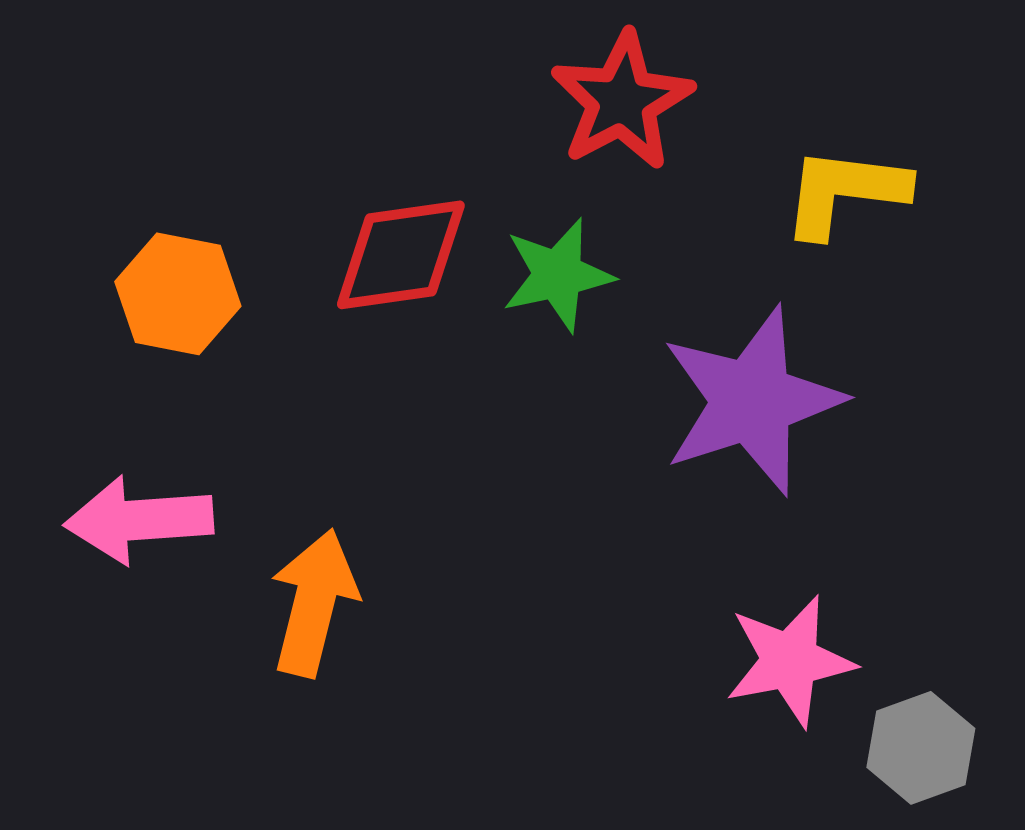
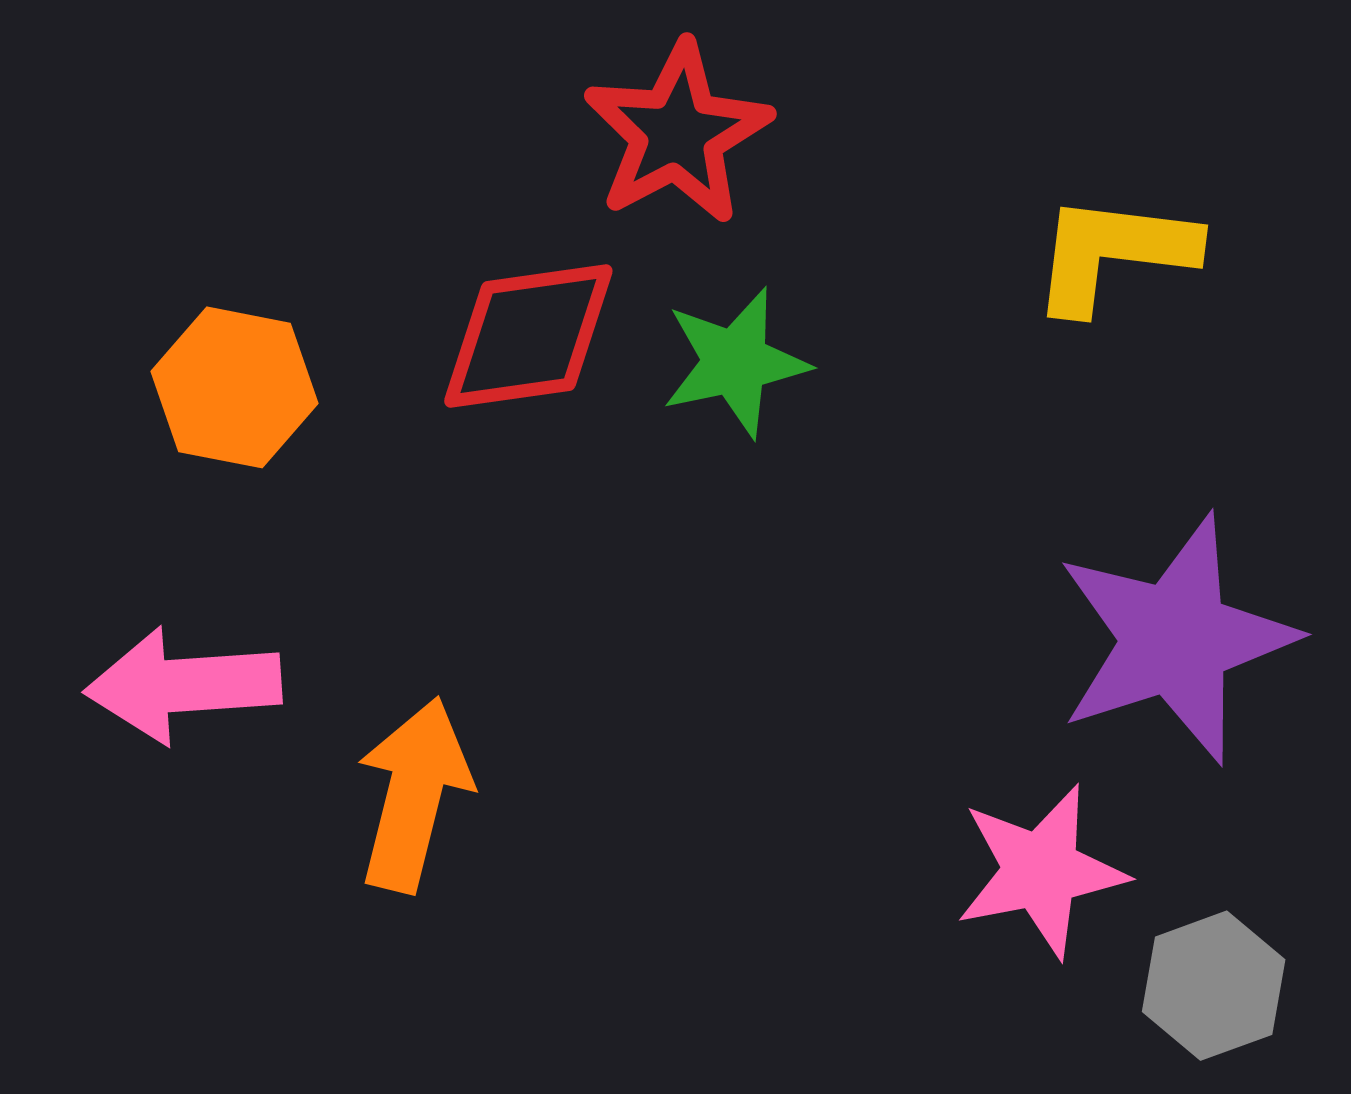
red star: (622, 101) -> (677, 133), moved
purple star: (752, 401) -> (1175, 639), moved

